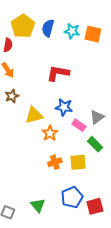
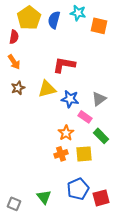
cyan star: (72, 31) -> (78, 13), moved
yellow triangle: (34, 115) -> (47, 89), moved
gray triangle: (97, 117) -> (99, 99), moved
orange star: (50, 133) -> (66, 133), moved

